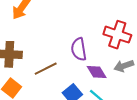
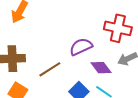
purple semicircle: (79, 49) -> (81, 47), turned 80

